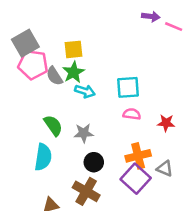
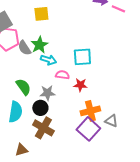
yellow square: (73, 49) -> (41, 14), moved
pink semicircle: (132, 114) -> (62, 75), moved
red star: (166, 123) -> (80, 85), moved
black circle: (94, 162) -> (40, 108), moved
brown cross: (86, 191) -> (43, 128), moved

